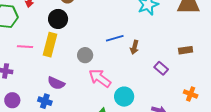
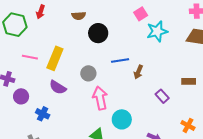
black circle: (58, 19) -> (98, 33), moved
pink arrow: (100, 78) -> (100, 98), turned 35
purple semicircle: (56, 83) -> (58, 87), moved
purple circle: (12, 100) -> (21, 96), moved

